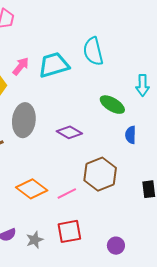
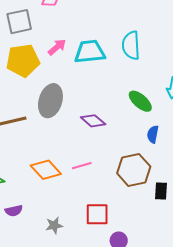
brown hexagon: (100, 174) -> (134, 170), moved
pink line: (67, 193) -> (82, 166), moved
red square: (69, 231) -> (97, 214), moved
gray star: (35, 240) -> (54, 225), moved

